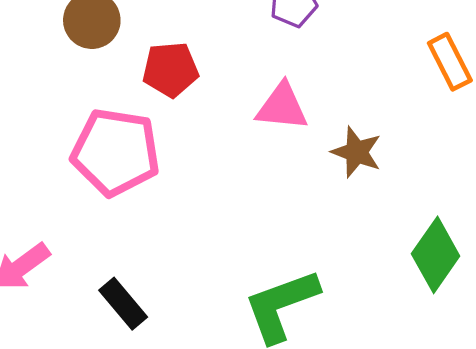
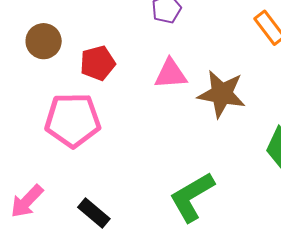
brown star: (357, 152) -> (222, 94), size x1.5

